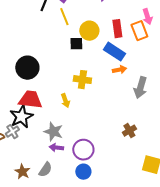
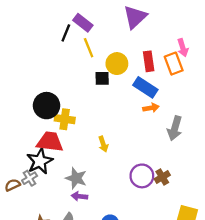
yellow cross: (82, 80) -> (65, 119), moved
yellow arrow: (65, 101) -> (103, 144), moved
purple circle: (83, 150) -> (142, 176), moved

